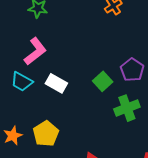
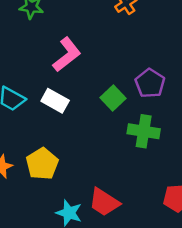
pink L-shape: (35, 51) -> (67, 55), moved
green cross: (127, 108) -> (144, 131), turned 30

